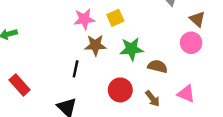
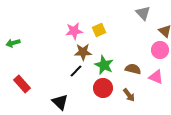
green star: (131, 49) -> (104, 65), moved, turned 30
black line: (76, 69) -> (76, 71), moved, turned 32
pink triangle: (186, 94) -> (156, 77), moved

